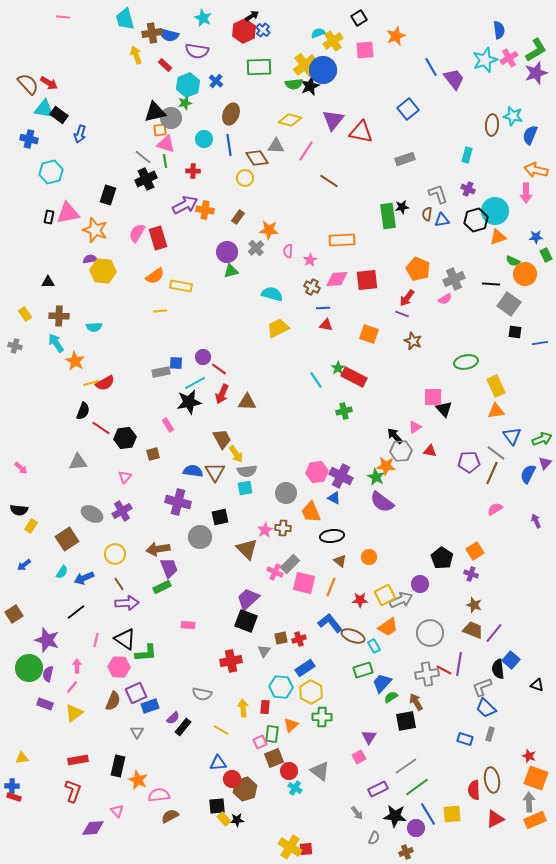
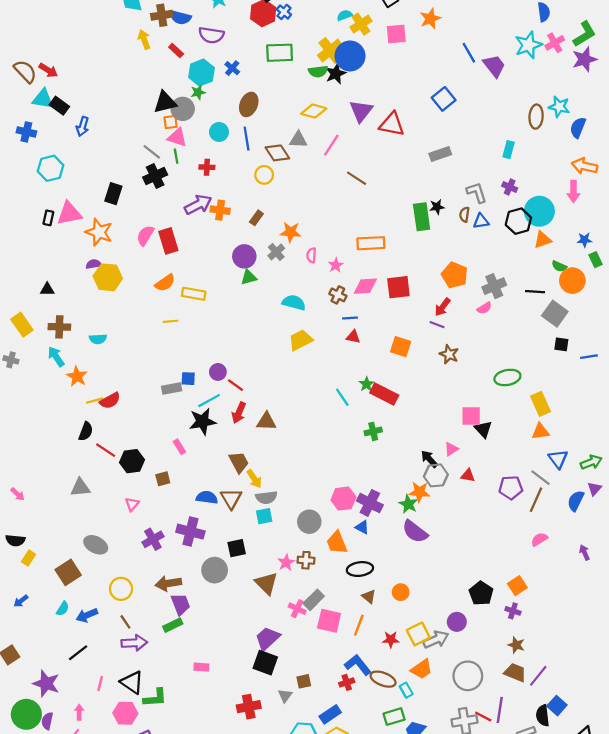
yellow rectangle: (25, 314) -> (22, 325), size x1.5
purple cross: (122, 511) -> (153, 539), moved
red cross: (299, 639) -> (347, 682), moved

